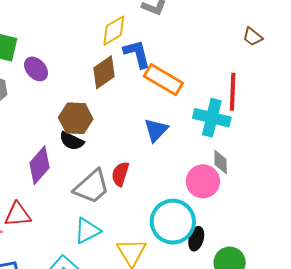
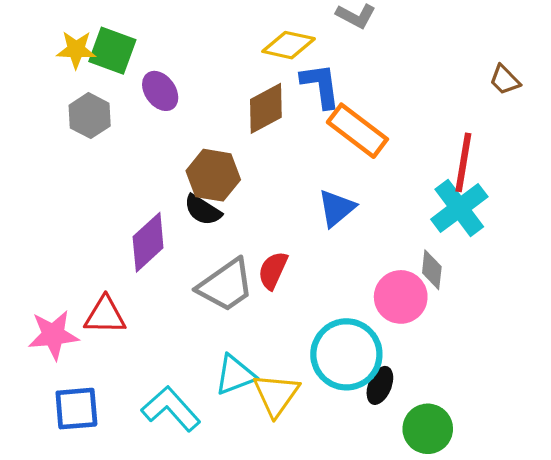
yellow diamond: (114, 31) -> (289, 45), turned 36
cyan cross: (212, 118) -> (459, 208), moved, turned 33
cyan triangle: (87, 231) -> (235, 375), moved

